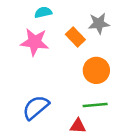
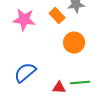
green line: (95, 105) -> (80, 82), moved

